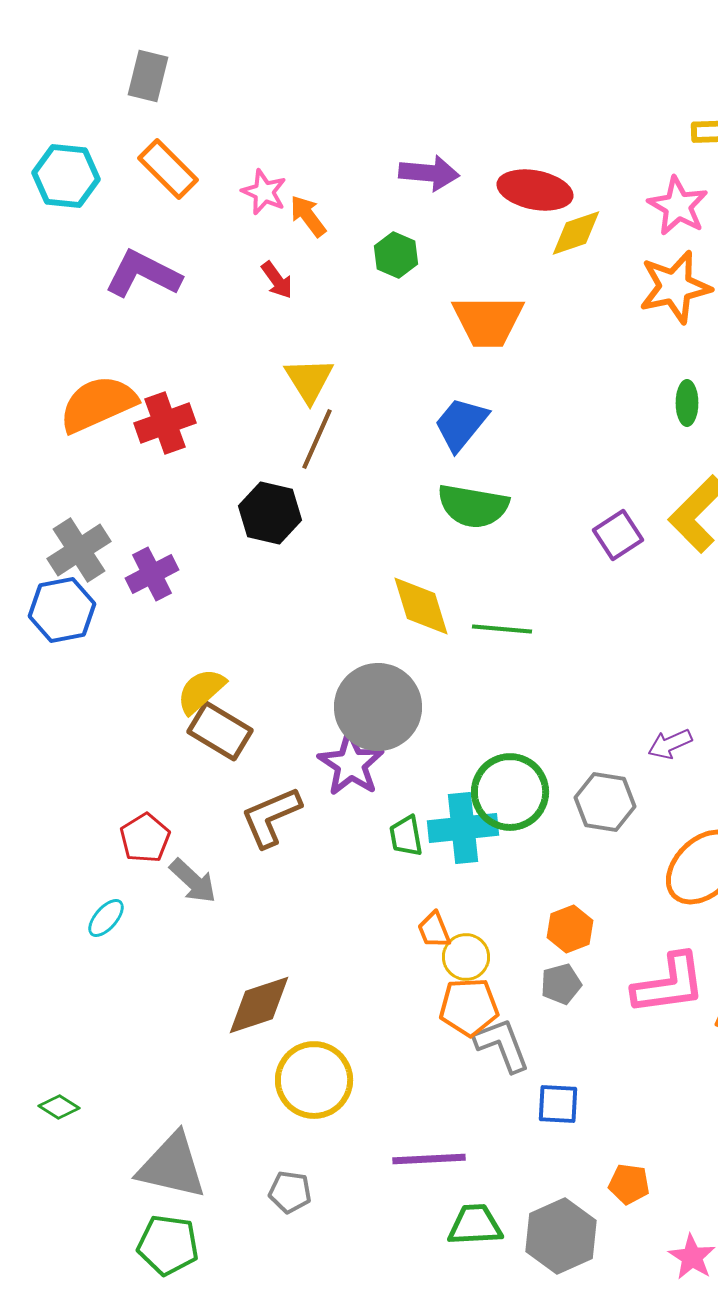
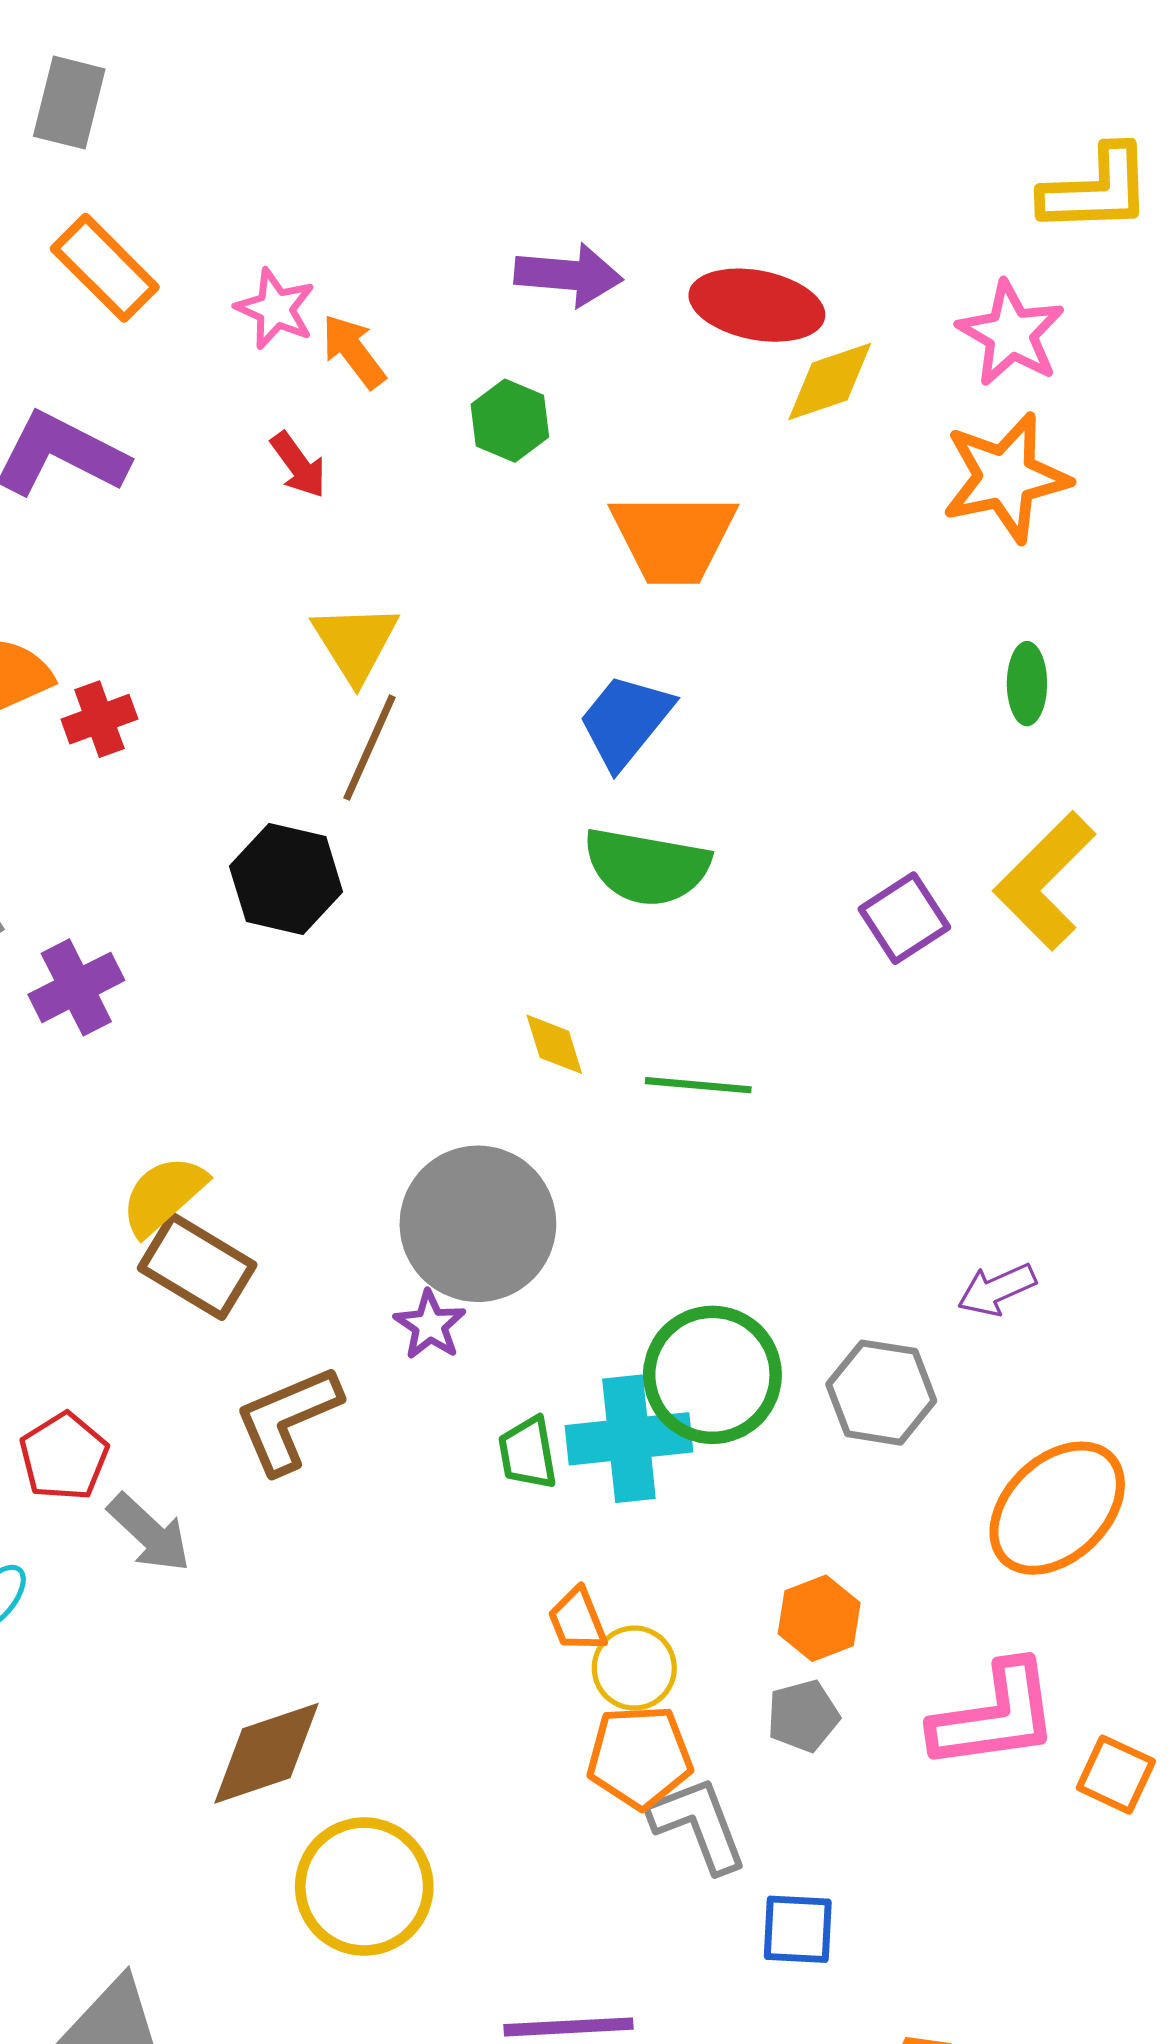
red cross: (165, 423) -> (99, 719), size x0.7
yellow diamond: (421, 606) -> (554, 1044), size x0.6
purple star: (351, 764) -> (430, 1325), size x0.6

